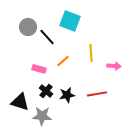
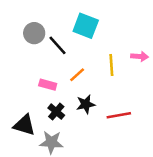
pink arrow: (114, 66) -> (140, 56), moved
black star: (67, 95) -> (86, 104), moved

